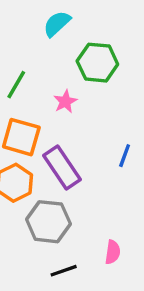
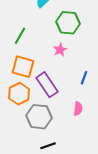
pink star: (65, 102) -> (60, 50), moved
pink semicircle: (113, 252) -> (78, 109), moved

